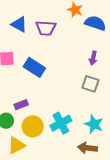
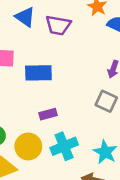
blue rectangle: (34, 67) -> (38, 73), turned -40
purple rectangle: (21, 105) -> (48, 114), moved

